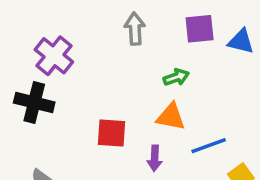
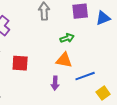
blue triangle: (241, 41) -> (103, 18), turned -35
red square: (111, 133) -> (20, 63), moved

